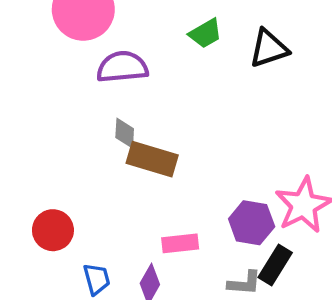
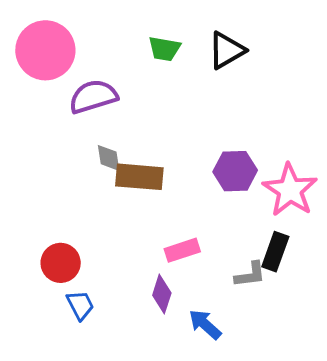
green trapezoid: (205, 33) -> (164, 49), turned 52
purple hexagon: (252, 223) -> (235, 171), moved
blue trapezoid: (97, 279) -> (80, 305), moved

